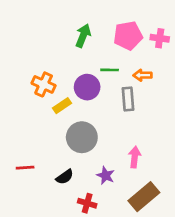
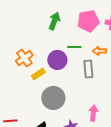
orange cross: (44, 84) -> (24, 58), turned 30

